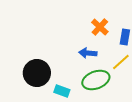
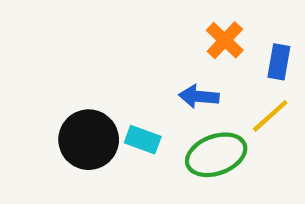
cyan rectangle: (62, 91) -> (143, 140), moved

